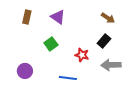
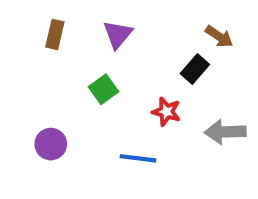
purple triangle: (58, 17) -> (118, 34), turned 35
black rectangle: (104, 41) -> (195, 69), moved

